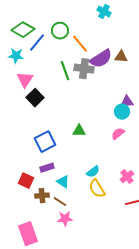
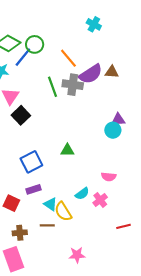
green circle: (60, 31) -> (35, 44), moved
pink semicircle: (118, 134) -> (109, 177), moved, turned -136
pink cross: (127, 177) -> (100, 200), moved
yellow semicircle: (97, 189) -> (63, 212), moved
brown cross: (42, 196) -> (20, 233), moved
brown line: (60, 202) -> (47, 225), turned -32
pink star: (65, 219) -> (77, 255), moved

